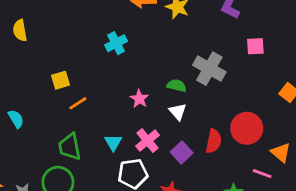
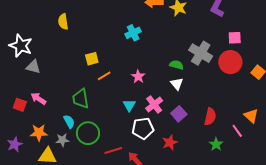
pink star: (139, 99) -> (138, 77), moved
cyan semicircle: (16, 119) -> (69, 121), moved
red circle: (247, 128) -> (230, 62), moved
red semicircle: (214, 141) -> (210, 117), moved
green trapezoid: (70, 147) -> (81, 99), moved
pink line: (262, 174) -> (237, 131), turned 32

